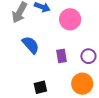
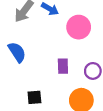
blue semicircle: (31, 45) -> (17, 52), moved

